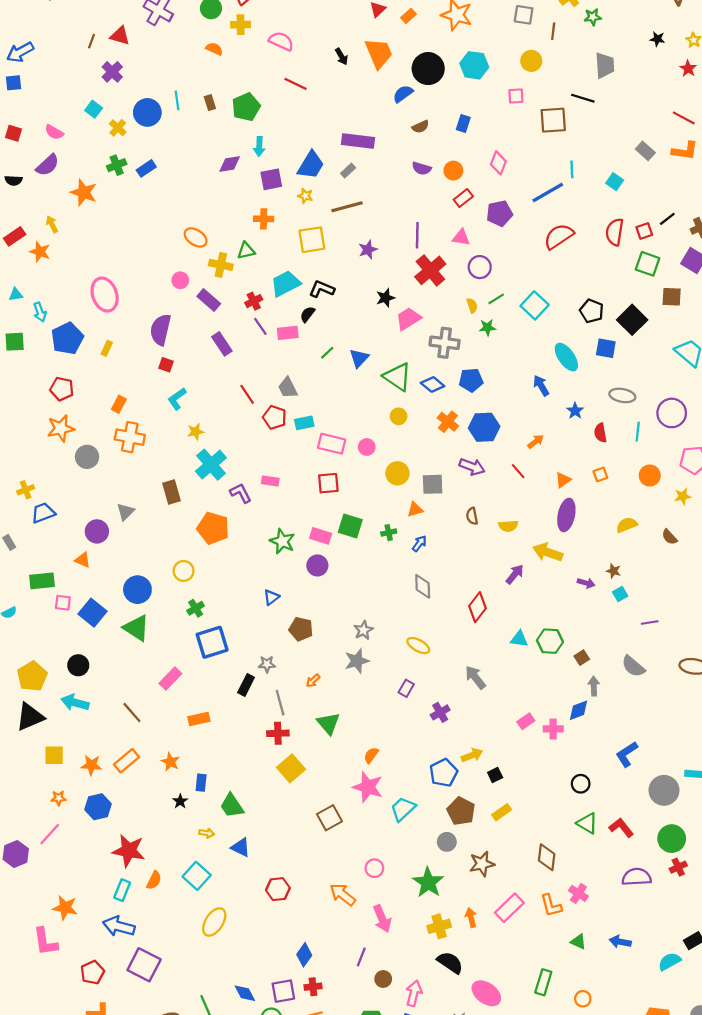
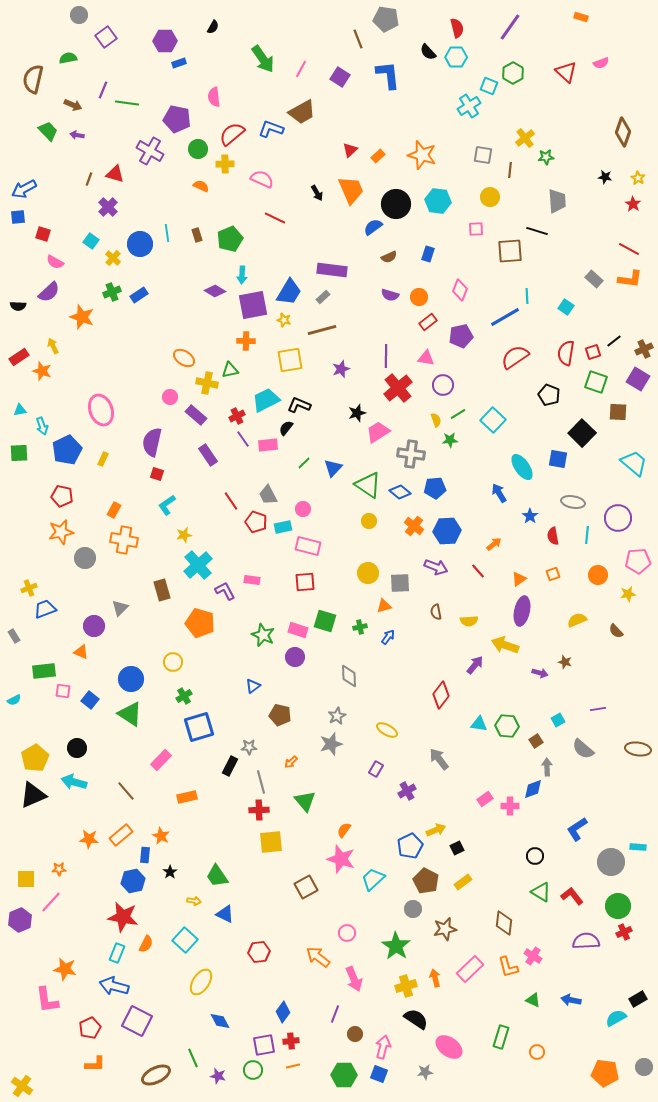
red square: (14, 133) -> (43, 234), moved
purple diamond: (230, 164) -> (215, 291), turned 40
purple square: (271, 179) -> (253, 305), size x1.4
black pentagon: (592, 311) -> (549, 395), moved
pink circle: (367, 447) -> (303, 509), moved
gray diamond: (423, 586) -> (349, 676), moved
cyan square: (620, 594) -> (558, 720), moved
blue square: (93, 613) -> (90, 700), size x0.7
yellow square: (54, 755) -> (26, 879), moved
yellow square: (291, 768) -> (271, 842), turned 35
blue rectangle: (201, 783) -> (145, 855), moved
blue hexagon: (98, 807) -> (133, 881), moved
blue diamond: (245, 993) -> (220, 1021), moved

